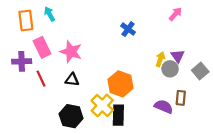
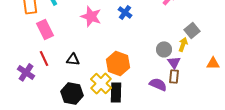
pink star: (71, 52) -> (91, 16), moved
purple triangle: (178, 56) -> (174, 62), moved
yellow arrow: (160, 59) -> (183, 44), moved
purple cross: (22, 61) -> (26, 72), moved, turned 36
gray square: (200, 71) -> (192, 30), moved

